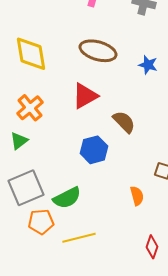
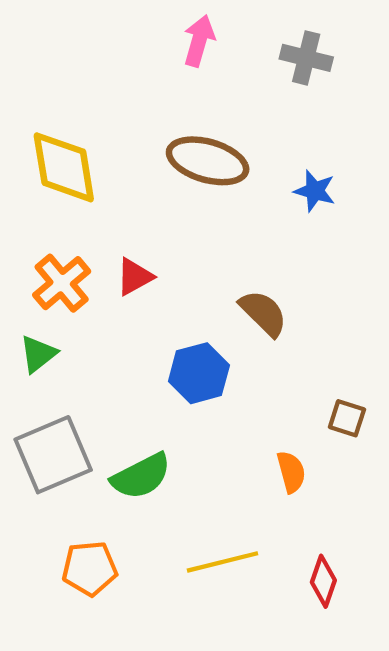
red triangle: (85, 96) -> (135, 277), moved, size x0.7
orange pentagon: (41, 222) -> (90, 568), moved
yellow line: (79, 238) -> (223, 562), moved

